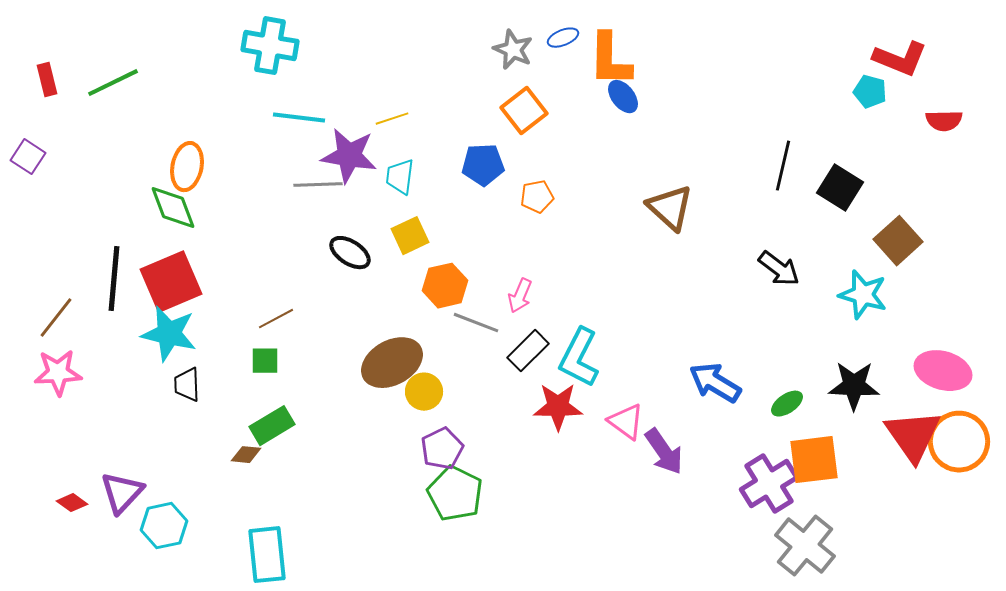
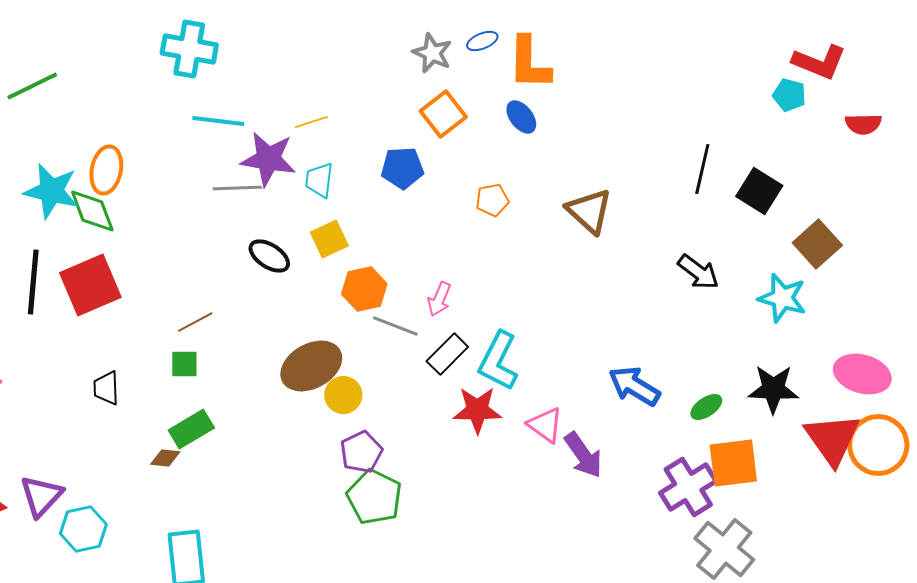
blue ellipse: (623, 97) -> (521, 117), moved
orange pentagon: (537, 197) -> (492, 200), moved
cyan star: (169, 334) -> (51, 191), moved

